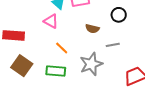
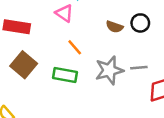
black circle: (119, 15) -> (140, 23), moved
gray line: (113, 45) -> (139, 68), moved

